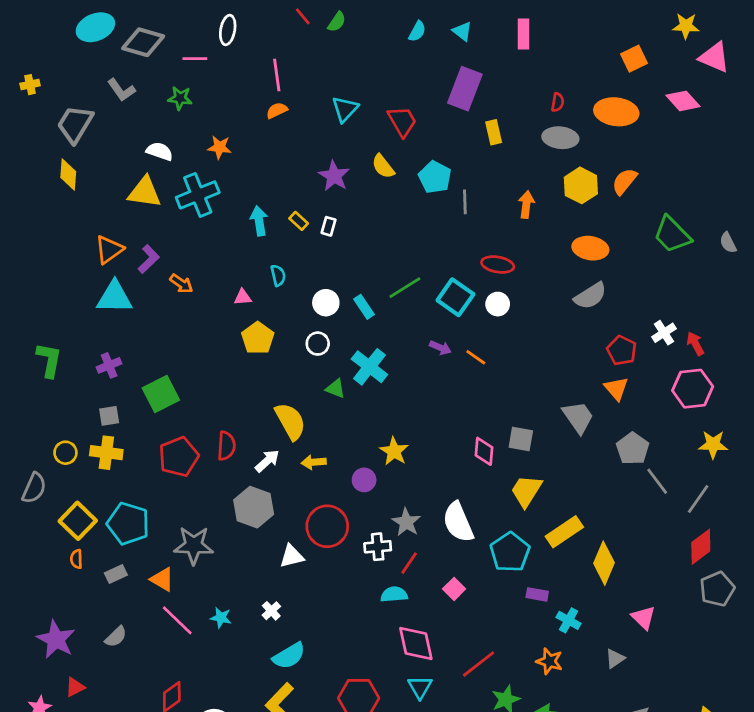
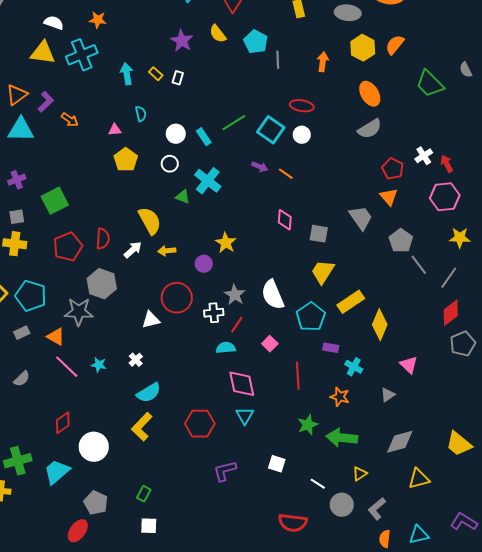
gray semicircle: (728, 243) -> (466, 70), moved
orange ellipse: (590, 248) -> (370, 94), turned 50
pink diamond: (484, 451) -> (285, 220), moved
gray hexagon: (254, 507) -> (102, 284), moved
red line: (479, 664) -> (298, 376), moved, turned -56

